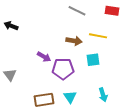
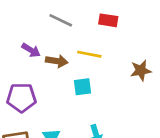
purple arrow: (44, 57) -> (31, 50), moved
purple pentagon: (63, 69) -> (21, 98), moved

